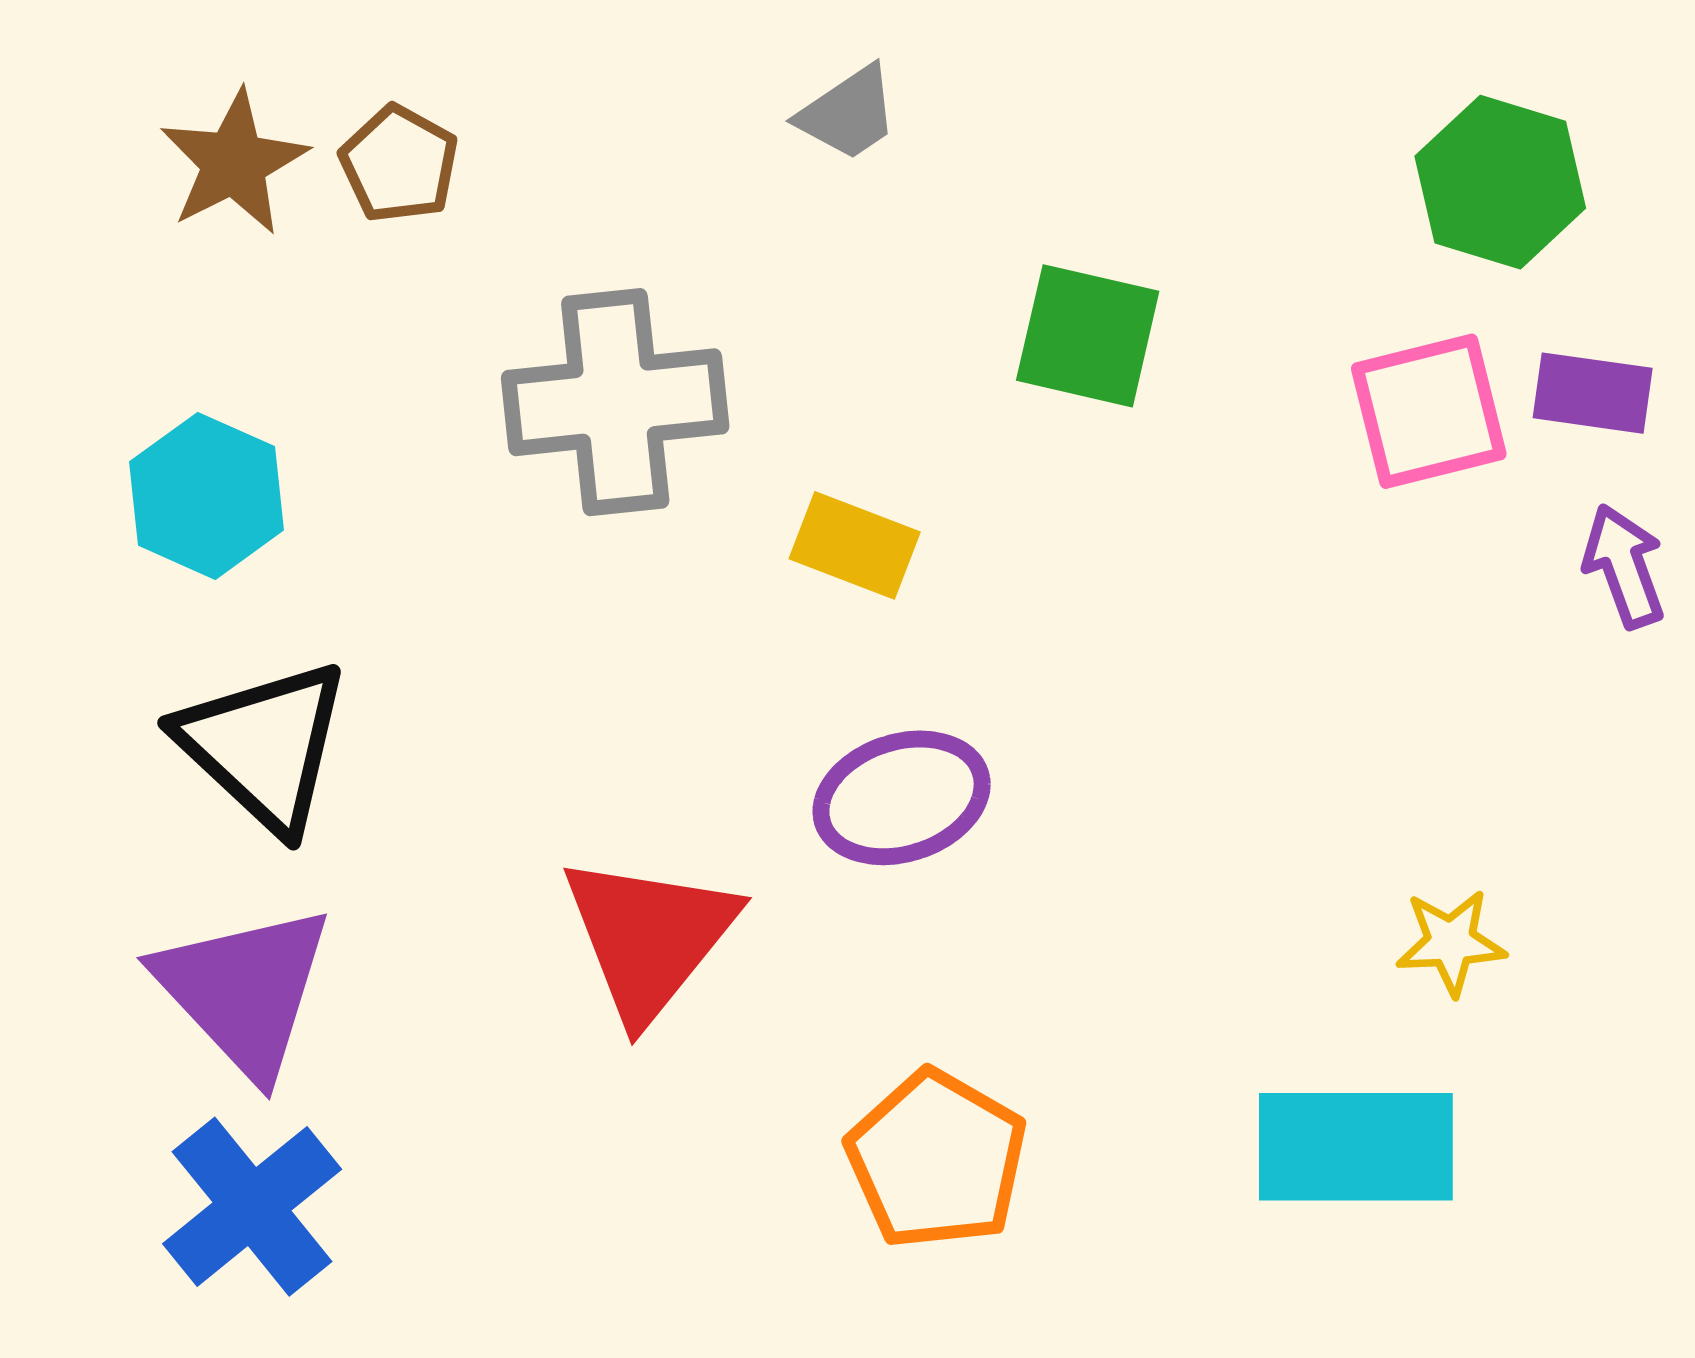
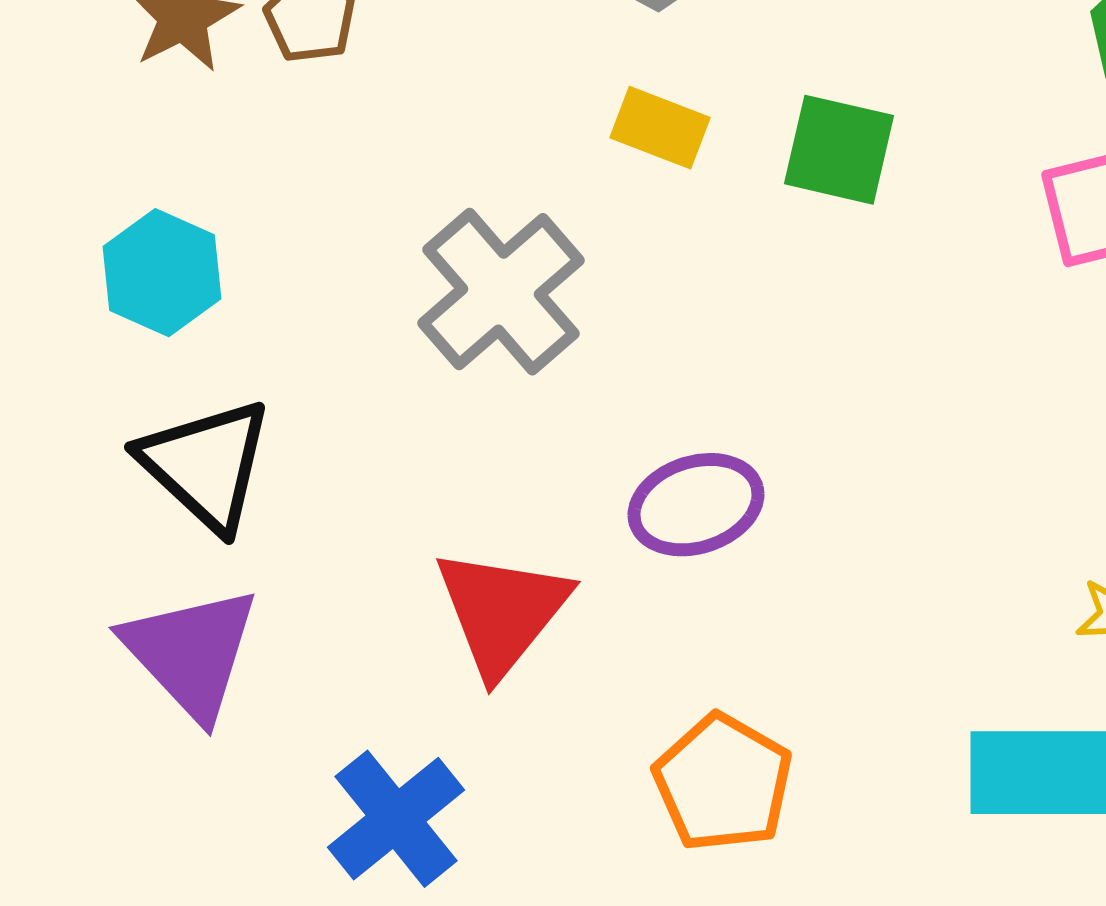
gray cross: (615, 402) -> (501, 292), moved, turned -35
yellow rectangle: (855, 545) -> (660, 128), moved
blue cross: (252, 1207) -> (396, 819), moved

